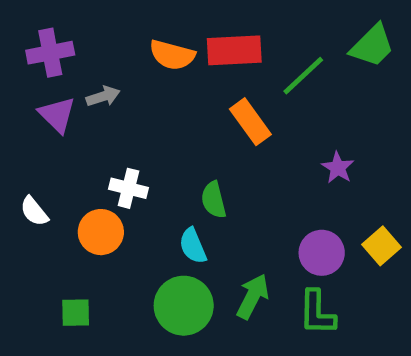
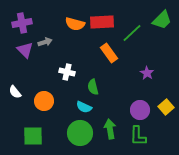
white cross: (128, 188) -> (67, 72), moved
cyan semicircle: (193, 246) -> (84, 107), turned -42
green arrow: (253, 296) -> (110, 129), turned -36
green square: (76, 313) -> (33, 136), size x1.5

